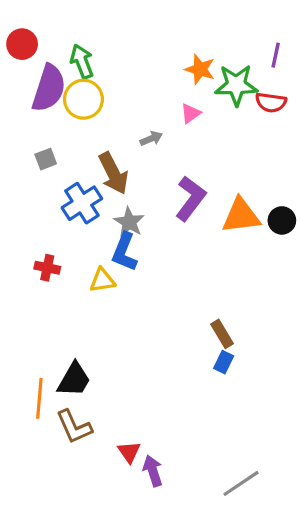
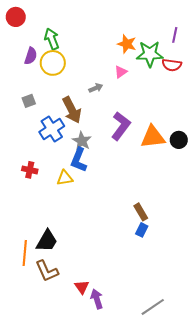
red circle: (22, 44) -> (16, 17), moved
purple semicircle: (49, 88) -> (31, 56), size x0.6

